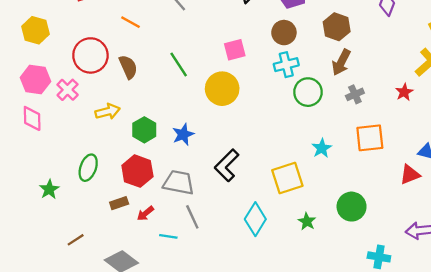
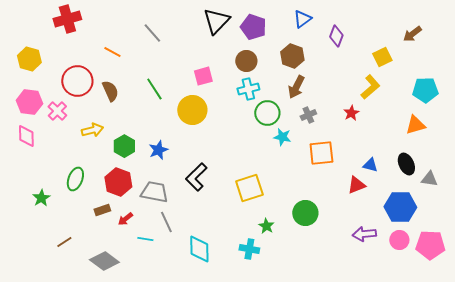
cyan star: (322, 148) -> (282, 137), moved, turned -30
cyan diamond: (255, 219) -> (199, 249), moved, turned -32
cyan cross: (379, 257) -> (249, 249), moved

